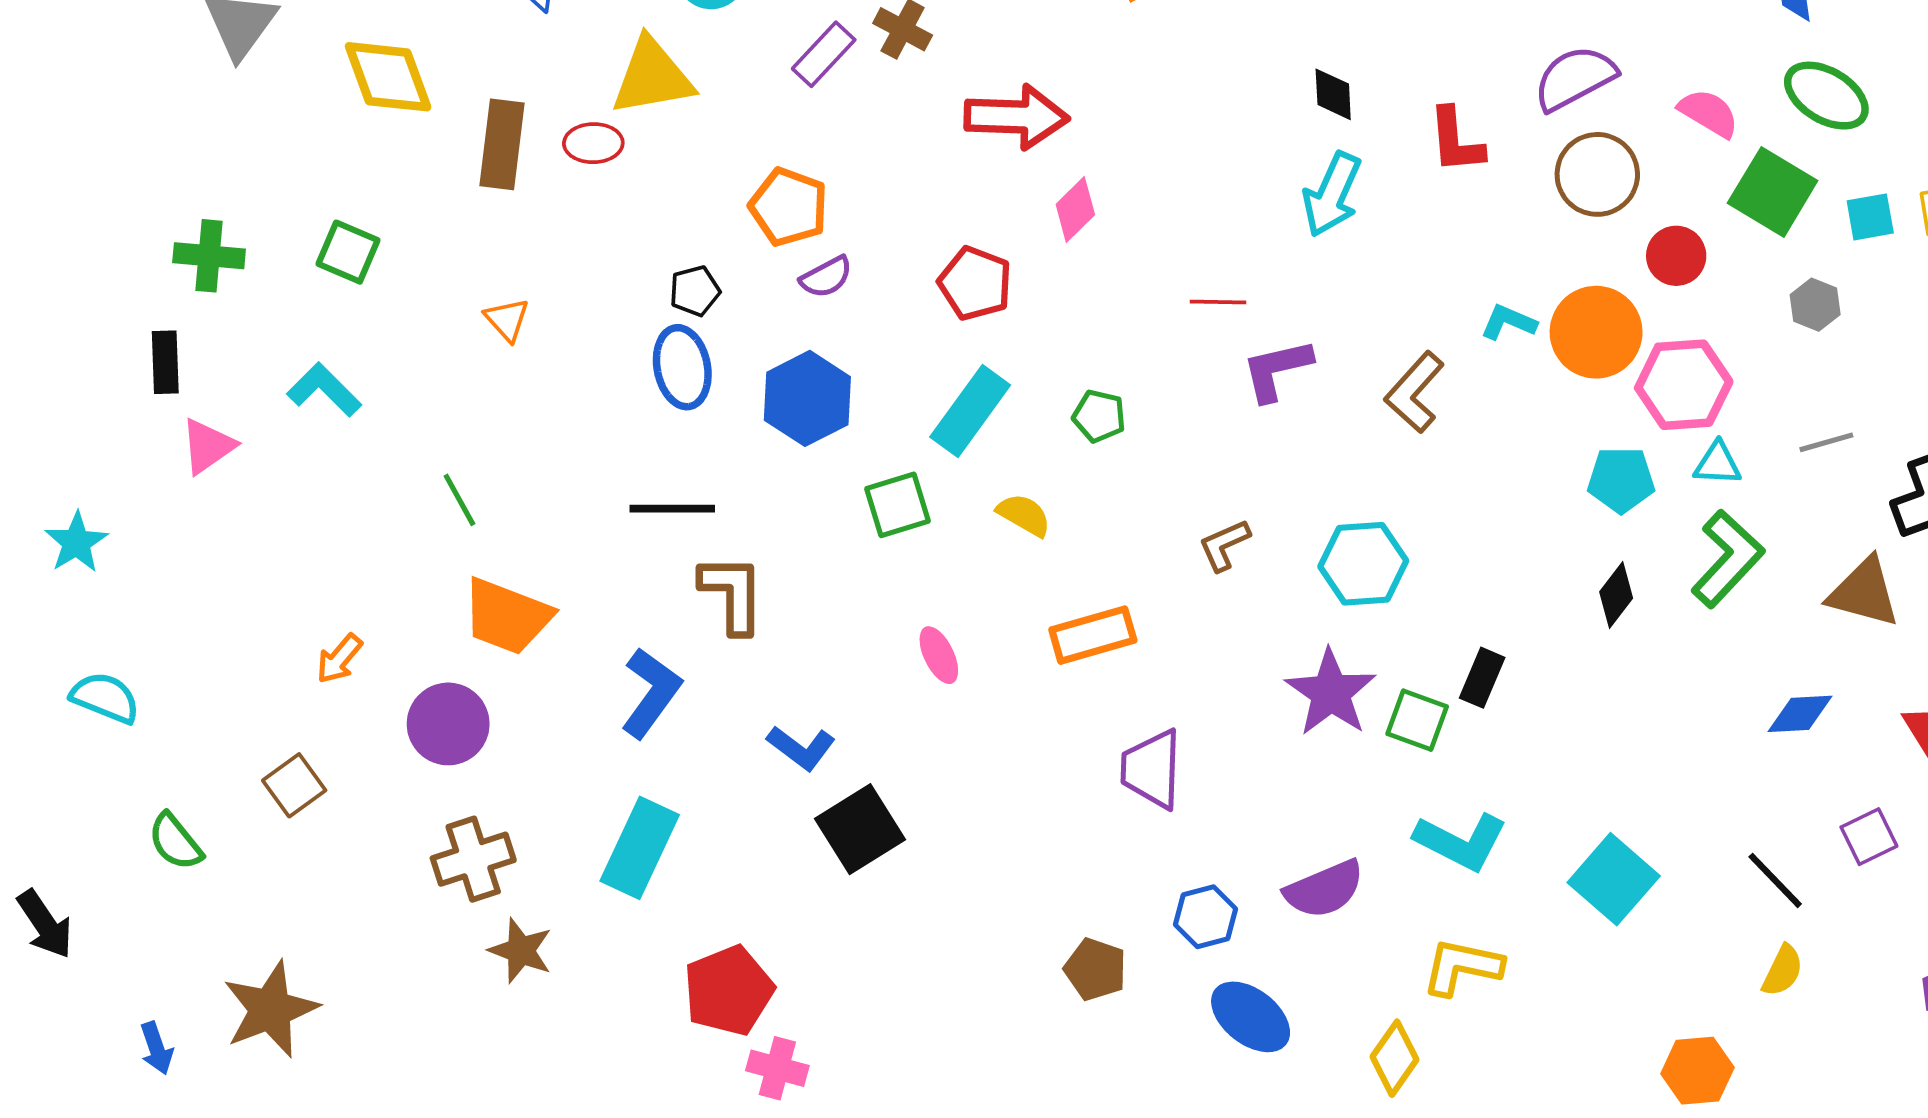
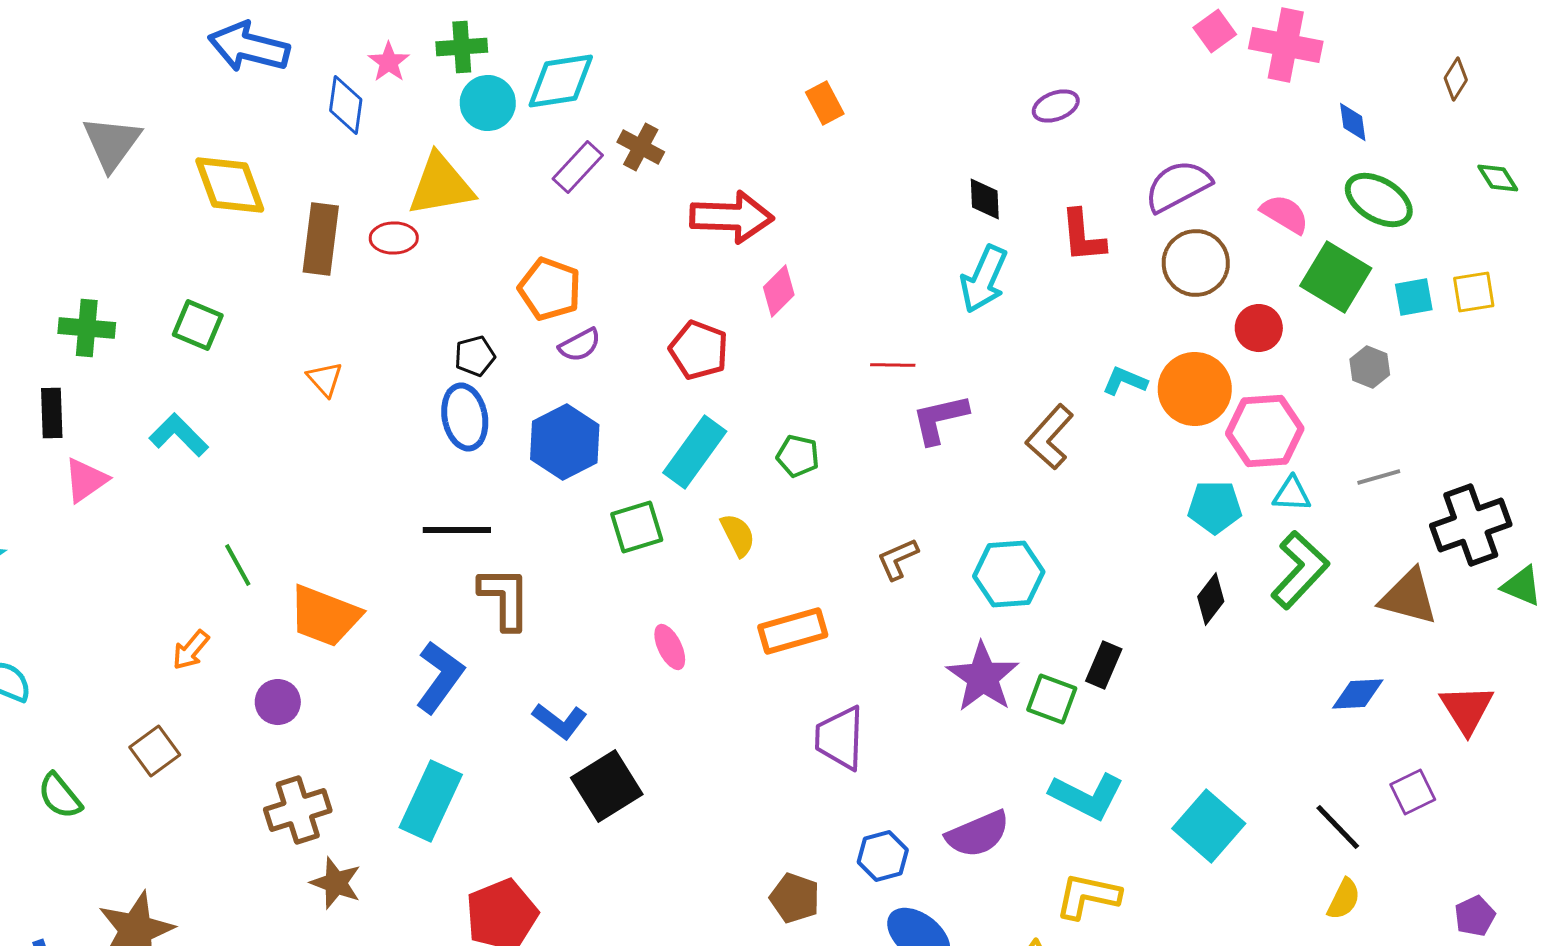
green line: (459, 500) -> (238, 565), moved
yellow semicircle: (1024, 515) -> (738, 535), turned 33
purple circle: (448, 724) -> (278, 702), size x0.7

